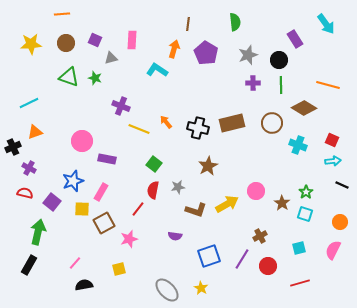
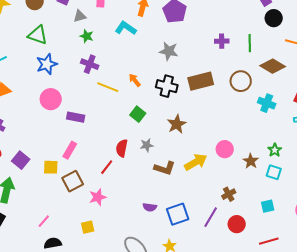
gray star: (248, 55) -> (169, 51), moved, turned 30
black circle: (279, 60) -> (274, 18), moved
green star: (95, 78) -> (87, 36), moved
green square: (154, 164) -> (138, 114), moved
blue star: (73, 181) -> (47, 64), moved
purple semicircle: (175, 236) -> (150, 207), moved

